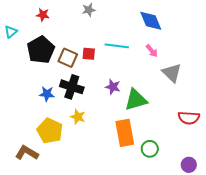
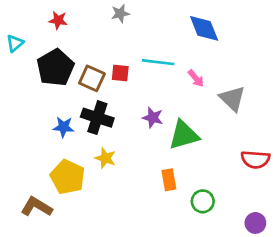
pink arrow: (152, 51) -> (196, 78), moved
orange rectangle: (125, 133) -> (169, 180), size x0.6

